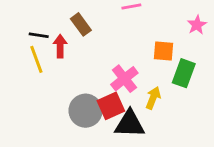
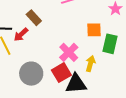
red arrow: (60, 46) -> (21, 35), turned -126
gray circle: (86, 111) -> (31, 74), moved

